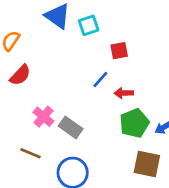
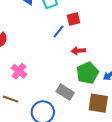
blue line: (100, 79) -> (59, 31), moved
gray rectangle: (71, 127) -> (65, 92), moved

